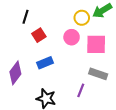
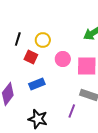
yellow circle: (82, 18) -> (43, 40), moved
red square: (39, 35) -> (31, 57), turned -32

